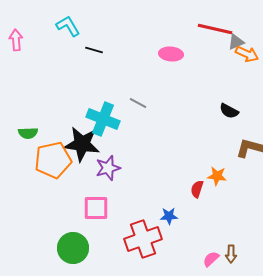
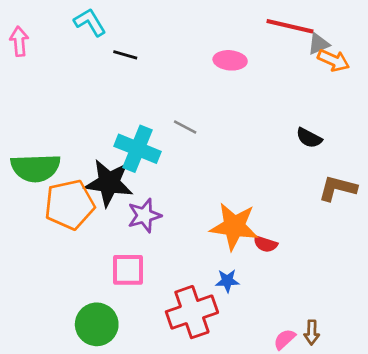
green semicircle: (28, 133) -> (35, 168), size x1.8
orange star: (217, 176) -> (234, 226), moved, size x1.8
red semicircle: (197, 189) -> (265, 244), turned -90

